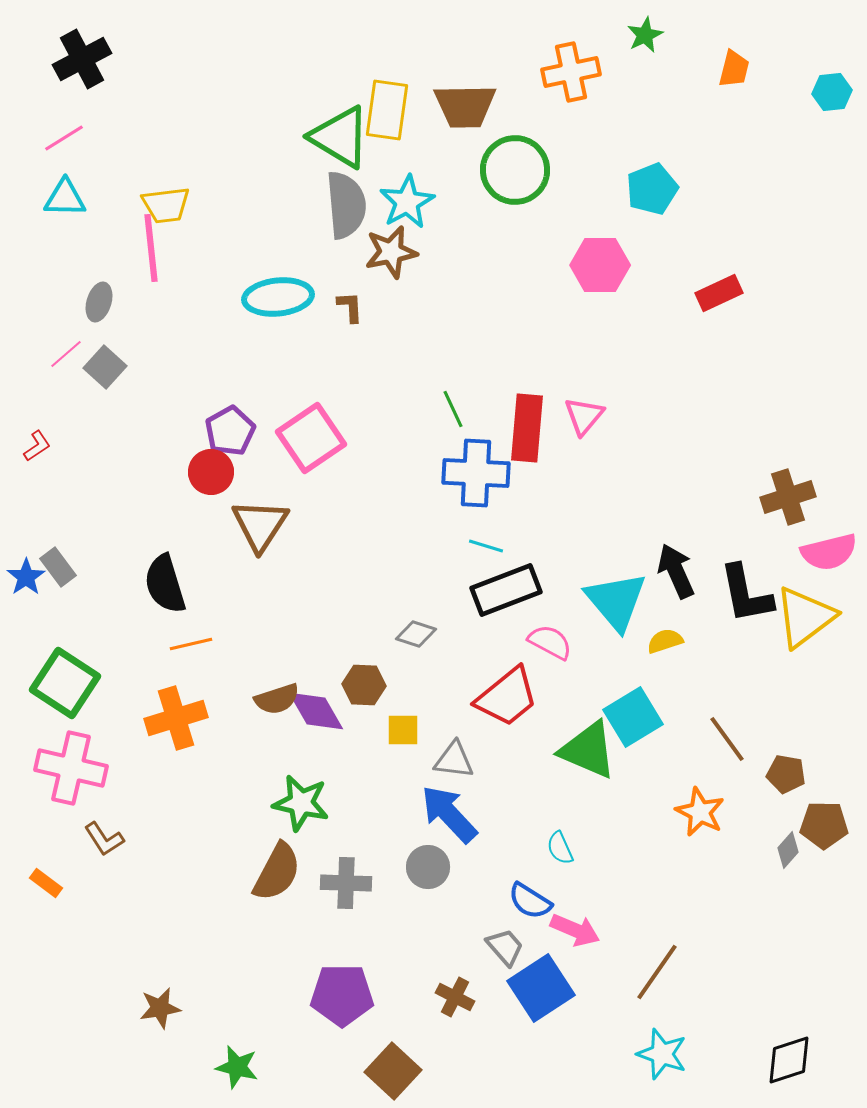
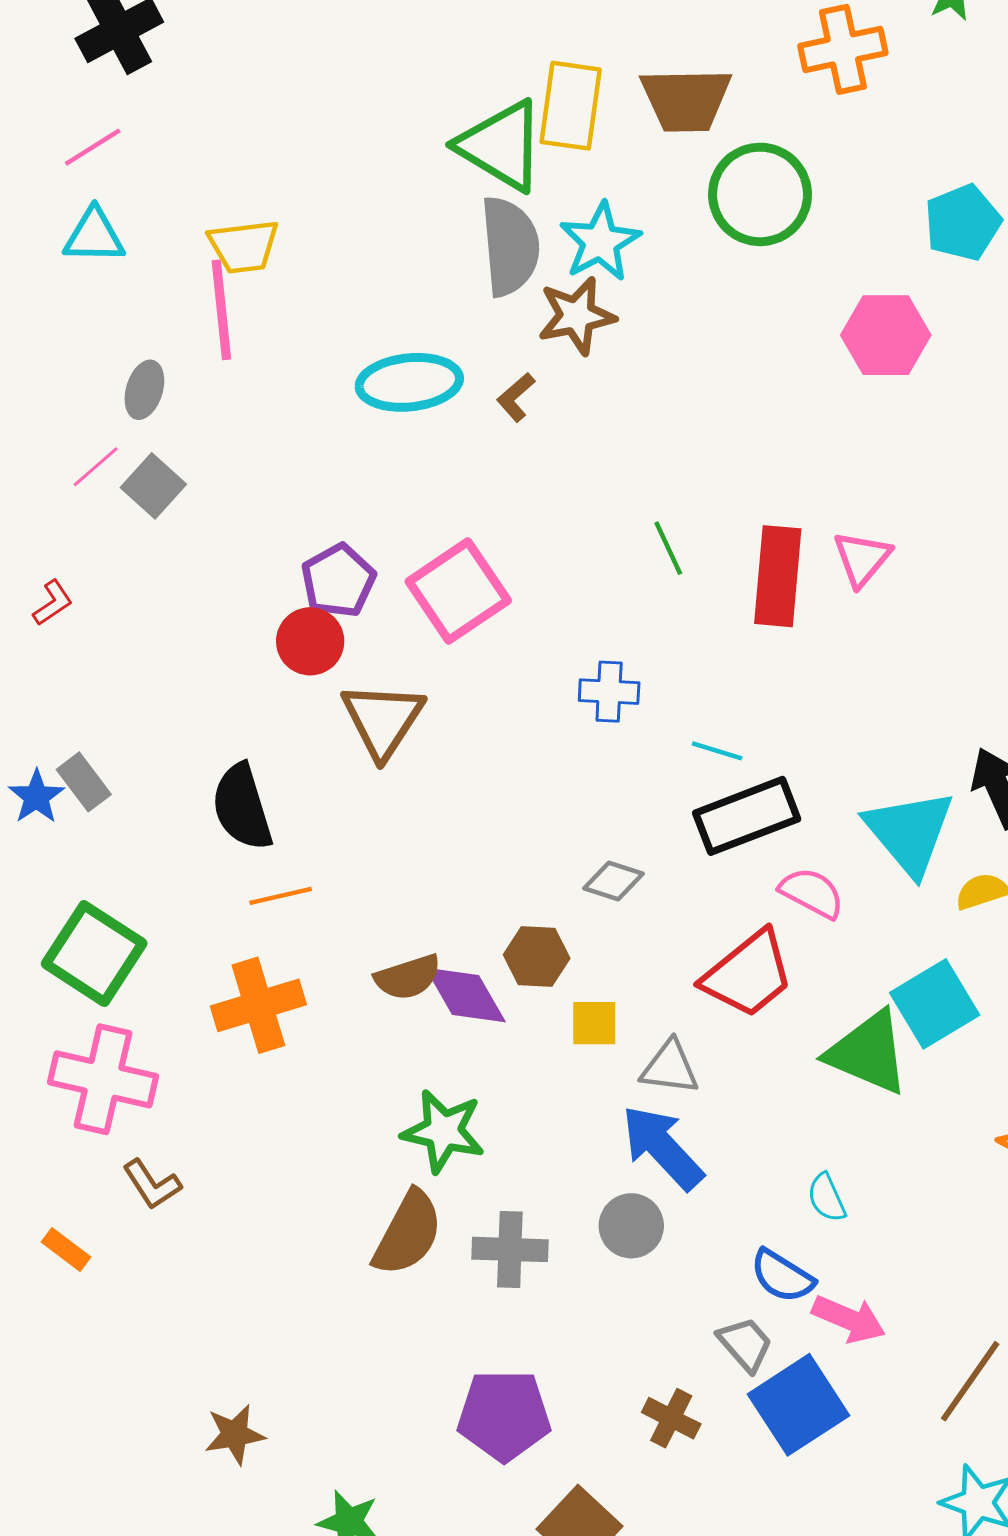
brown L-shape: (350, 307) -> (516, 397), turned -128
blue cross: (476, 473) -> (609, 692), moved, size x0.6

